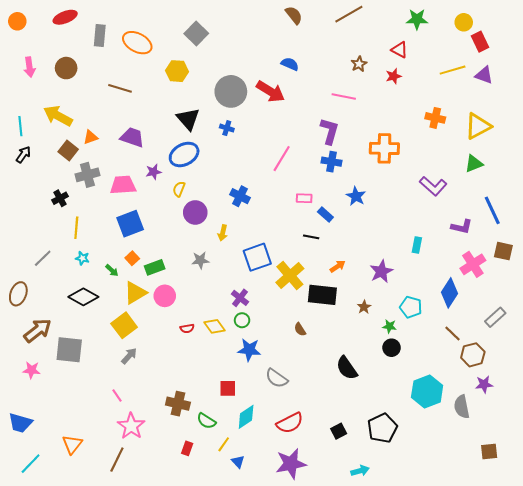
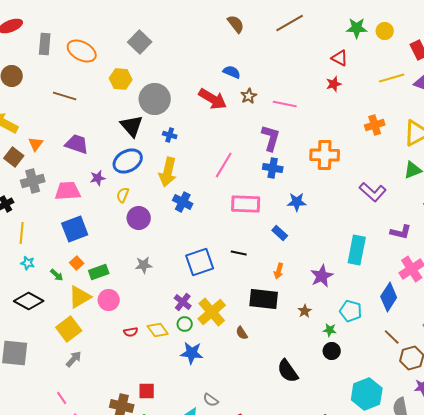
yellow circle: (464, 22) -> (385, 31), moved
brown star: (359, 64) -> (249, 96), moved
gray circle: (231, 91) -> (155, 99), moved
orange cross: (435, 118) -> (375, 125), turned -30
orange triangle: (91, 137) -> (36, 144), turned -35
blue star: (356, 196) -> (297, 202), turned -30
pink rectangle: (304, 198) -> (246, 204), size x1.8
blue rectangle: (325, 214) -> (280, 233), moved
yellow arrow: (223, 233) -> (168, 172), moved, size x1.8
black line: (311, 237) -> (239, 253), moved
cyan rectangle: (417, 245) -> (357, 250), size x1.8
orange arrow: (338, 266) -> (279, 271), turned 140
yellow cross: (290, 276) -> (212, 312), moved
gray semicircle: (277, 378) -> (211, 400), moved, size x0.7
red square: (228, 388) -> (147, 391), moved

